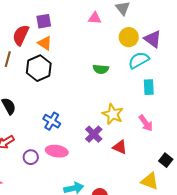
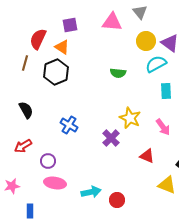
pink triangle: (95, 18) -> (112, 22), size x1.5
purple square: (44, 21) -> (70, 25), moved
red triangle: (120, 147) -> (147, 156), moved
pink ellipse: (57, 151) -> (55, 183), moved

